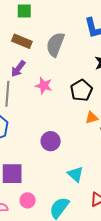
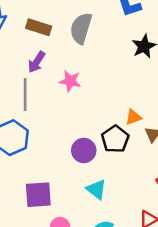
black pentagon: (81, 90) -> (115, 139), moved
cyan triangle: (75, 174) -> (96, 189), moved

